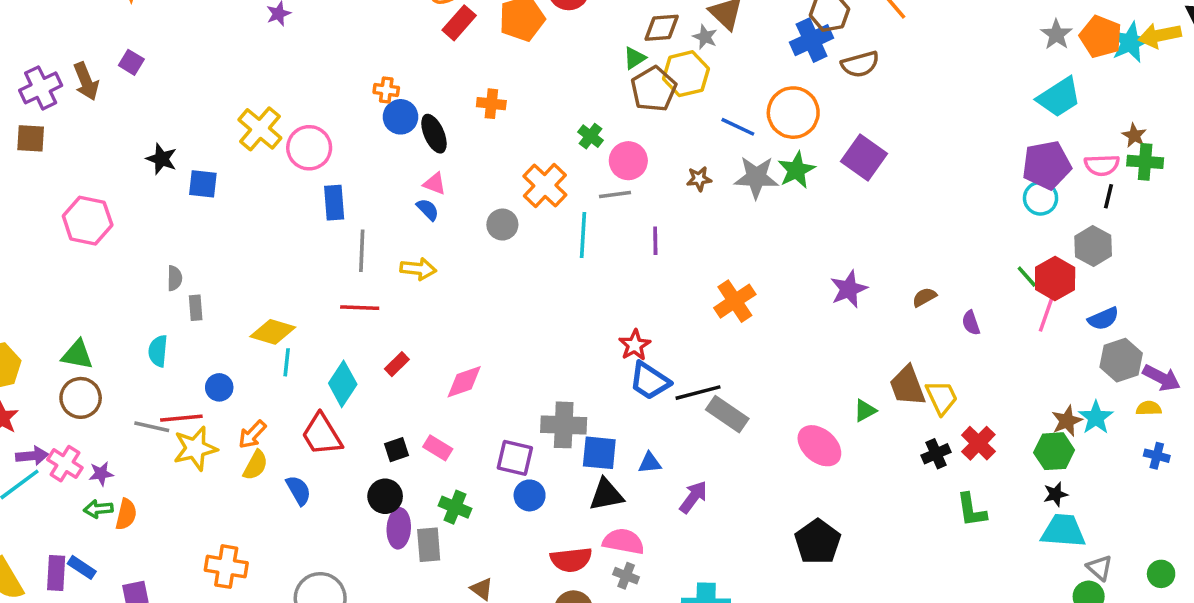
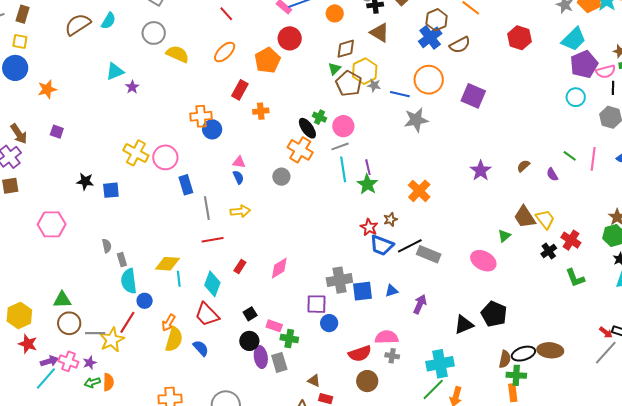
red rectangle: (459, 23) -> (240, 90), moved
gray star: (705, 37) -> (374, 85), moved
brown arrow: (86, 81) -> (19, 134), moved
orange cross: (386, 90) -> (201, 116), size x1.5
black ellipse: (434, 134) -> (307, 128), moved
purple pentagon: (1047, 165) -> (584, 64), moved
green star: (796, 170) -> (367, 184), moved
brown star: (699, 179) -> (390, 219), moved
blue semicircle: (428, 209) -> (238, 177), turned 32
cyan line: (583, 235) -> (343, 169), moved
green line: (1027, 277) -> (570, 156), moved
red hexagon: (1055, 278) -> (519, 38), moved
cyan semicircle: (158, 351) -> (129, 281), moved, size x1.4
red line: (181, 418) -> (127, 322), turned -40
gray line: (152, 427) -> (95, 333), moved
yellow star: (195, 448) -> (112, 340), moved
pink rectangle: (438, 448) -> (274, 326), moved
yellow semicircle: (255, 465) -> (174, 339), size x1.4
black triangle: (606, 495) -> (464, 325), moved

